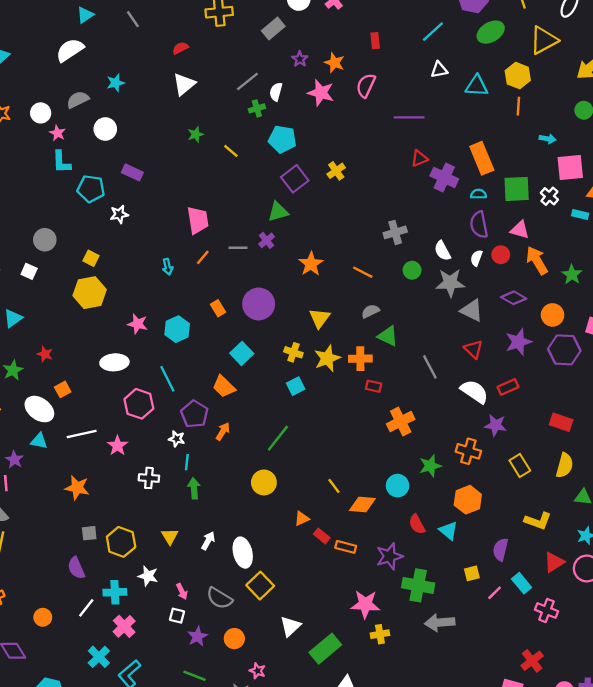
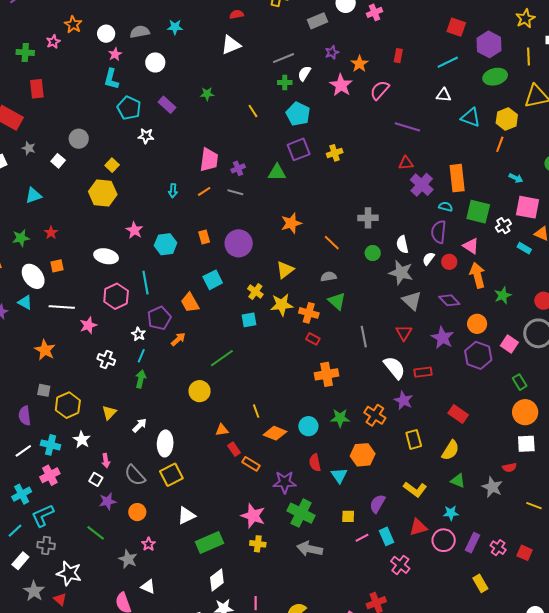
green star: (196, 134) -> (207, 94), moved
purple cross: (267, 240) -> (238, 168), moved
purple star: (518, 342) -> (443, 338), turned 30

